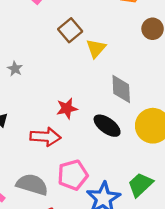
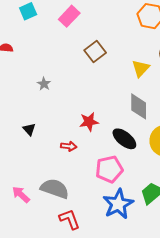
yellow triangle: (96, 48) -> (141, 68), moved
red arrow: (45, 137) -> (69, 146), size x0.6
pink pentagon: (73, 175) -> (109, 169), moved

